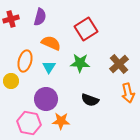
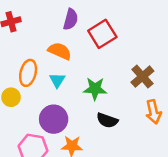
purple semicircle: (40, 17) -> (71, 19), moved
green star: (80, 63) -> (95, 89), moved

